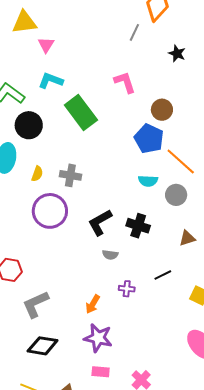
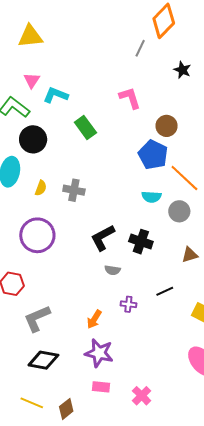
pink triangle: (46, 45) -> (32, 80), moved
green rectangle: (81, 112) -> (85, 127), size x0.7
purple circle: (50, 211) -> (37, 235), moved

